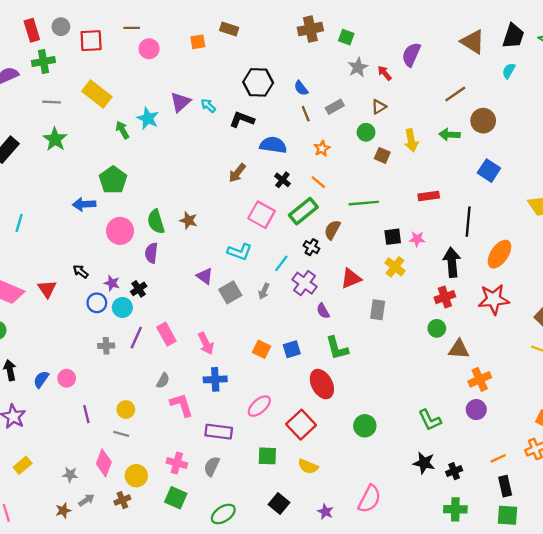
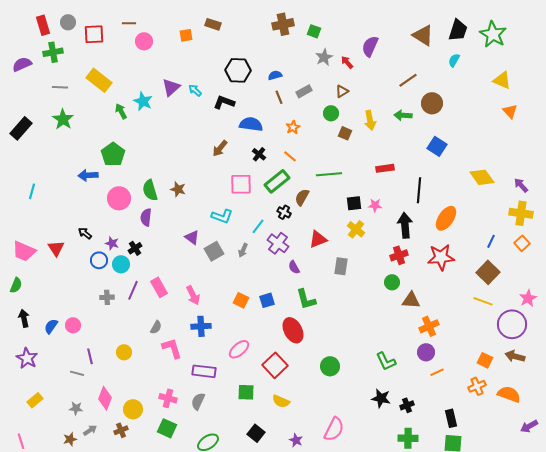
blue semicircle: (301, 88) -> (275, 75), turned 112
pink square: (262, 215) -> (241, 184), turned -30
gray line: (121, 434) -> (77, 373), moved
orange line: (498, 458) -> (437, 372), moved

